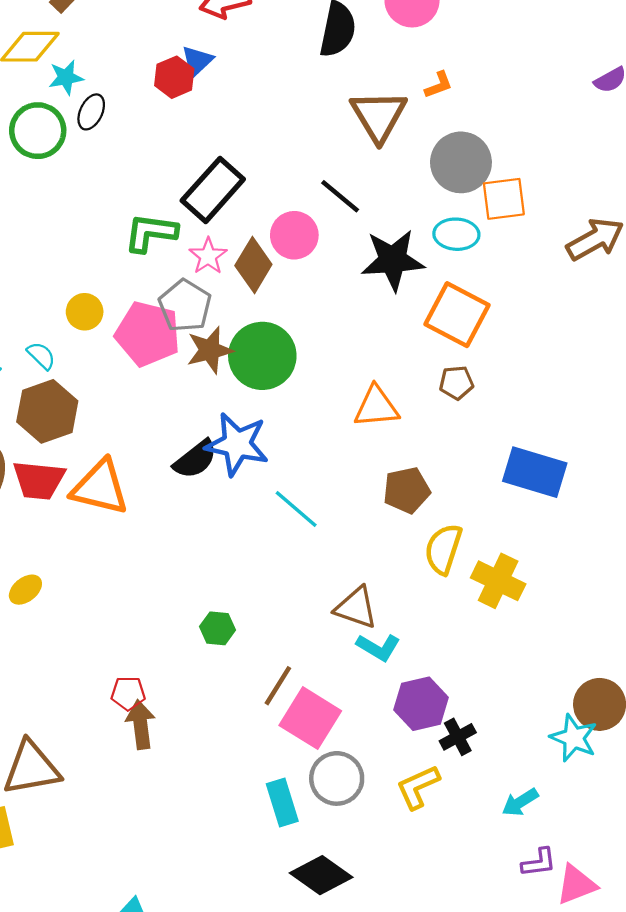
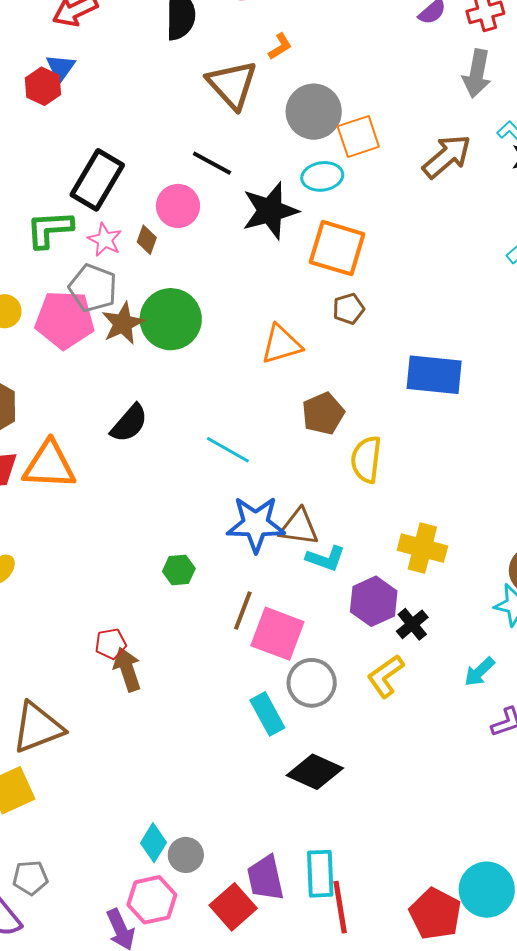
brown diamond: (253, 265) -> (147, 240), size x0.6
blue star: (237, 444) -> (256, 524), moved
yellow cross: (498, 581) -> (422, 548), moved

